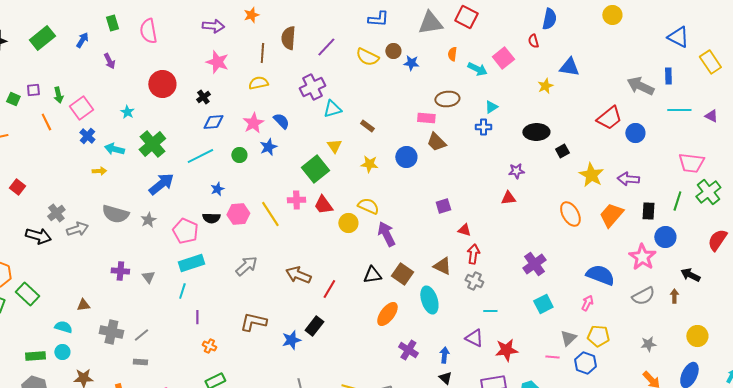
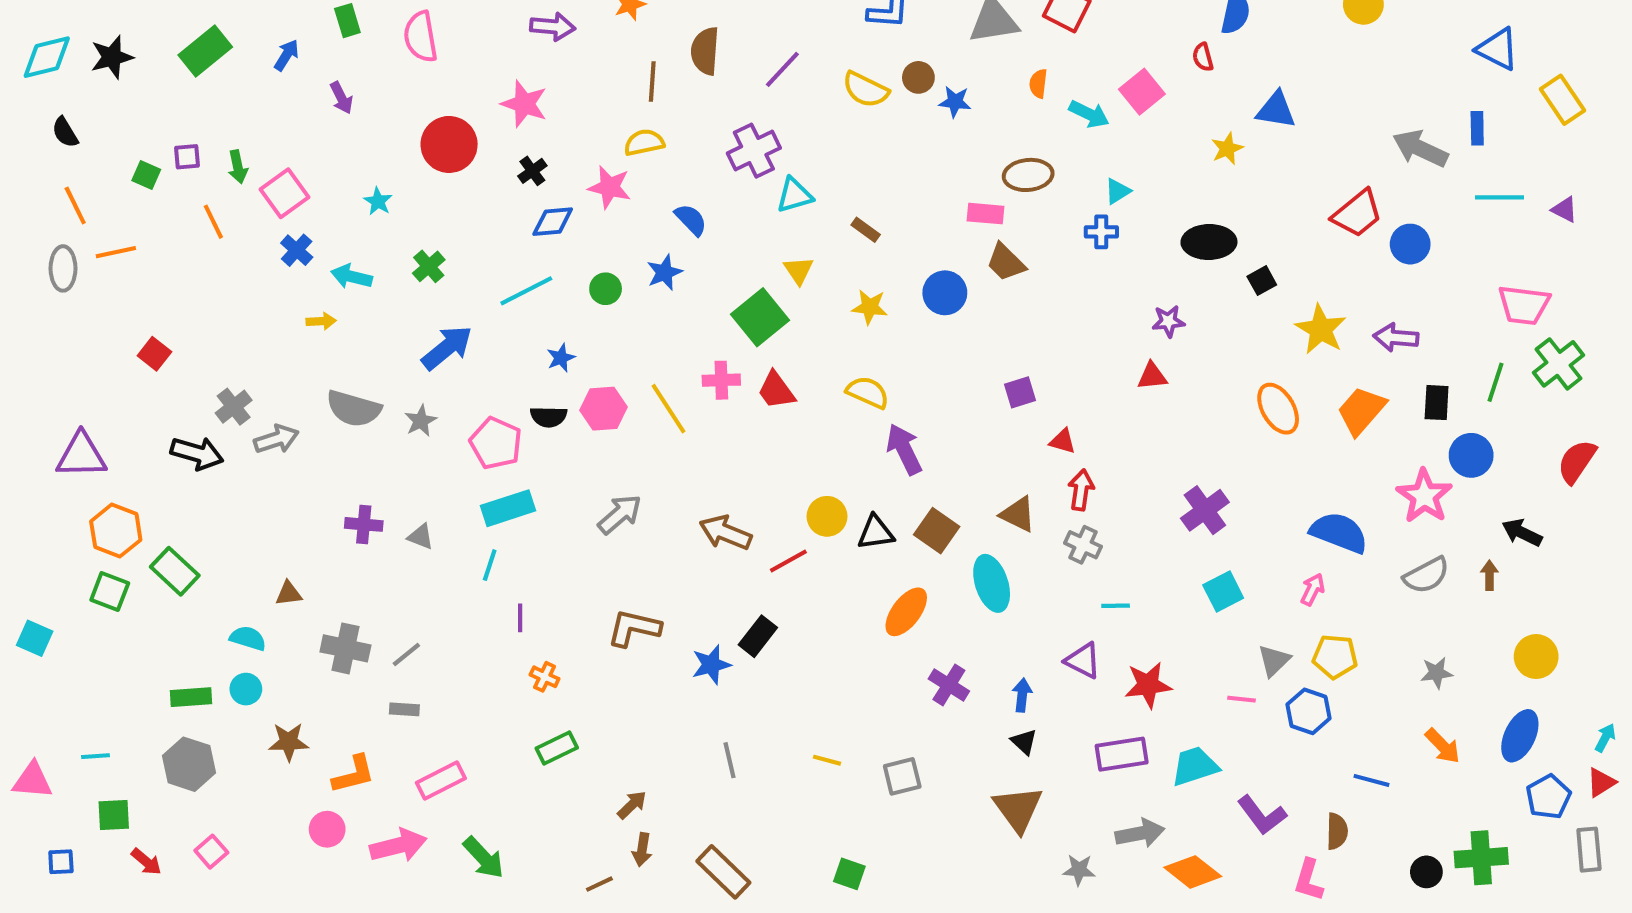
pink star: (217, 62) -> (524, 104), moved
pink star: (253, 123) -> (610, 187), moved, turned -30
green cross: (152, 144) -> (429, 266), size x0.6
yellow circle: (348, 223) -> (827, 516), moved
gray triangle: (148, 277) -> (421, 537), turned -32
red line: (329, 289) -> (788, 561), turned 30

